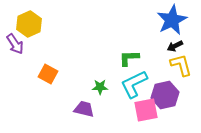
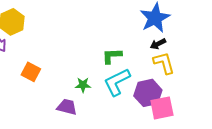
pink square: (146, 110) -> (162, 108), moved

